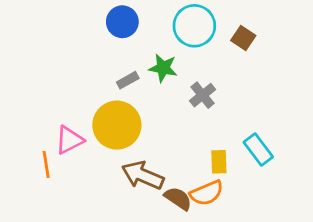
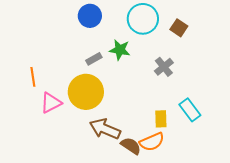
gray cross: (203, 95) -> (164, 67), moved
orange line: (46, 164) -> (33, 77), moved

